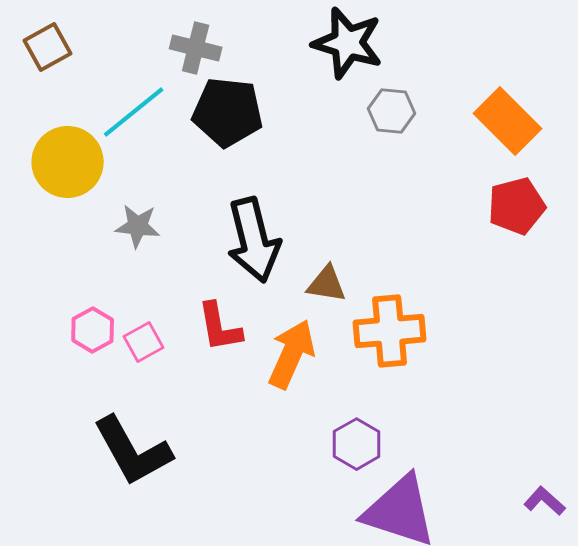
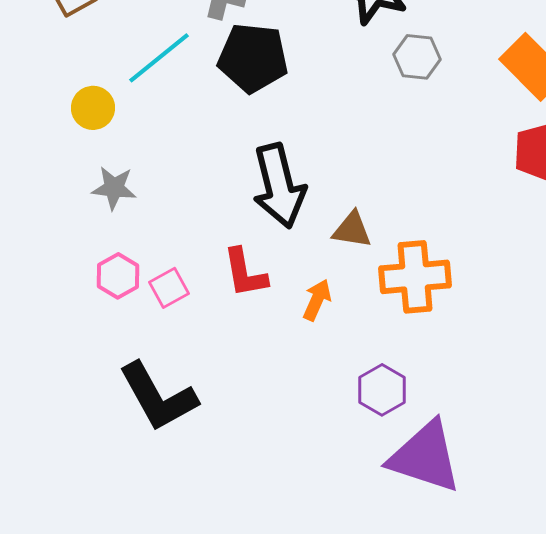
yellow circle: (68, 162) -> (93, 108), size x0.6
gray star: (138, 226) -> (114, 188), moved
orange arrow: (292, 354) -> (317, 300), size x0.6

